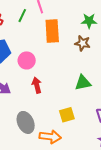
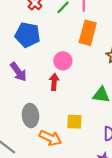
pink circle: (27, 60) -> (63, 61), moved

